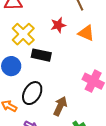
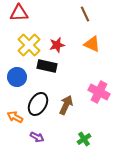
red star: (58, 25) -> (57, 45), moved
brown arrow: (60, 106) -> (66, 105), moved

